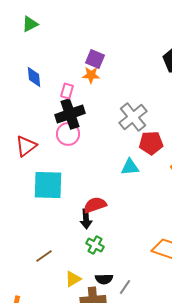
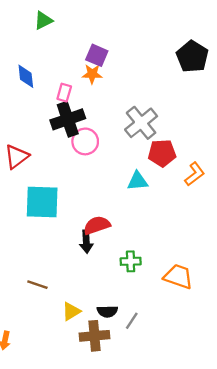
green triangle: (30, 24) -> (43, 20), moved
pink circle: (68, 134) -> (85, 141), moved
green cross: (95, 245) -> (131, 261), moved, turned -30
brown line: (44, 256) -> (37, 285), turned 54

